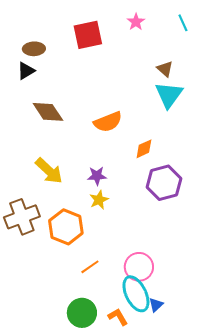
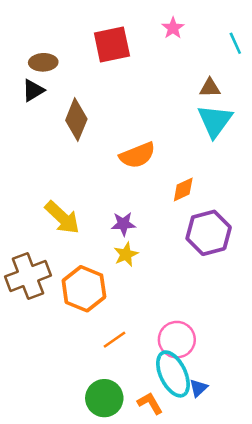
cyan line: (183, 23) -> (235, 43), moved
brown triangle: (165, 69) -> (210, 88), turned -42
brown diamond: (48, 112) -> (76, 120), moved, turned 56

